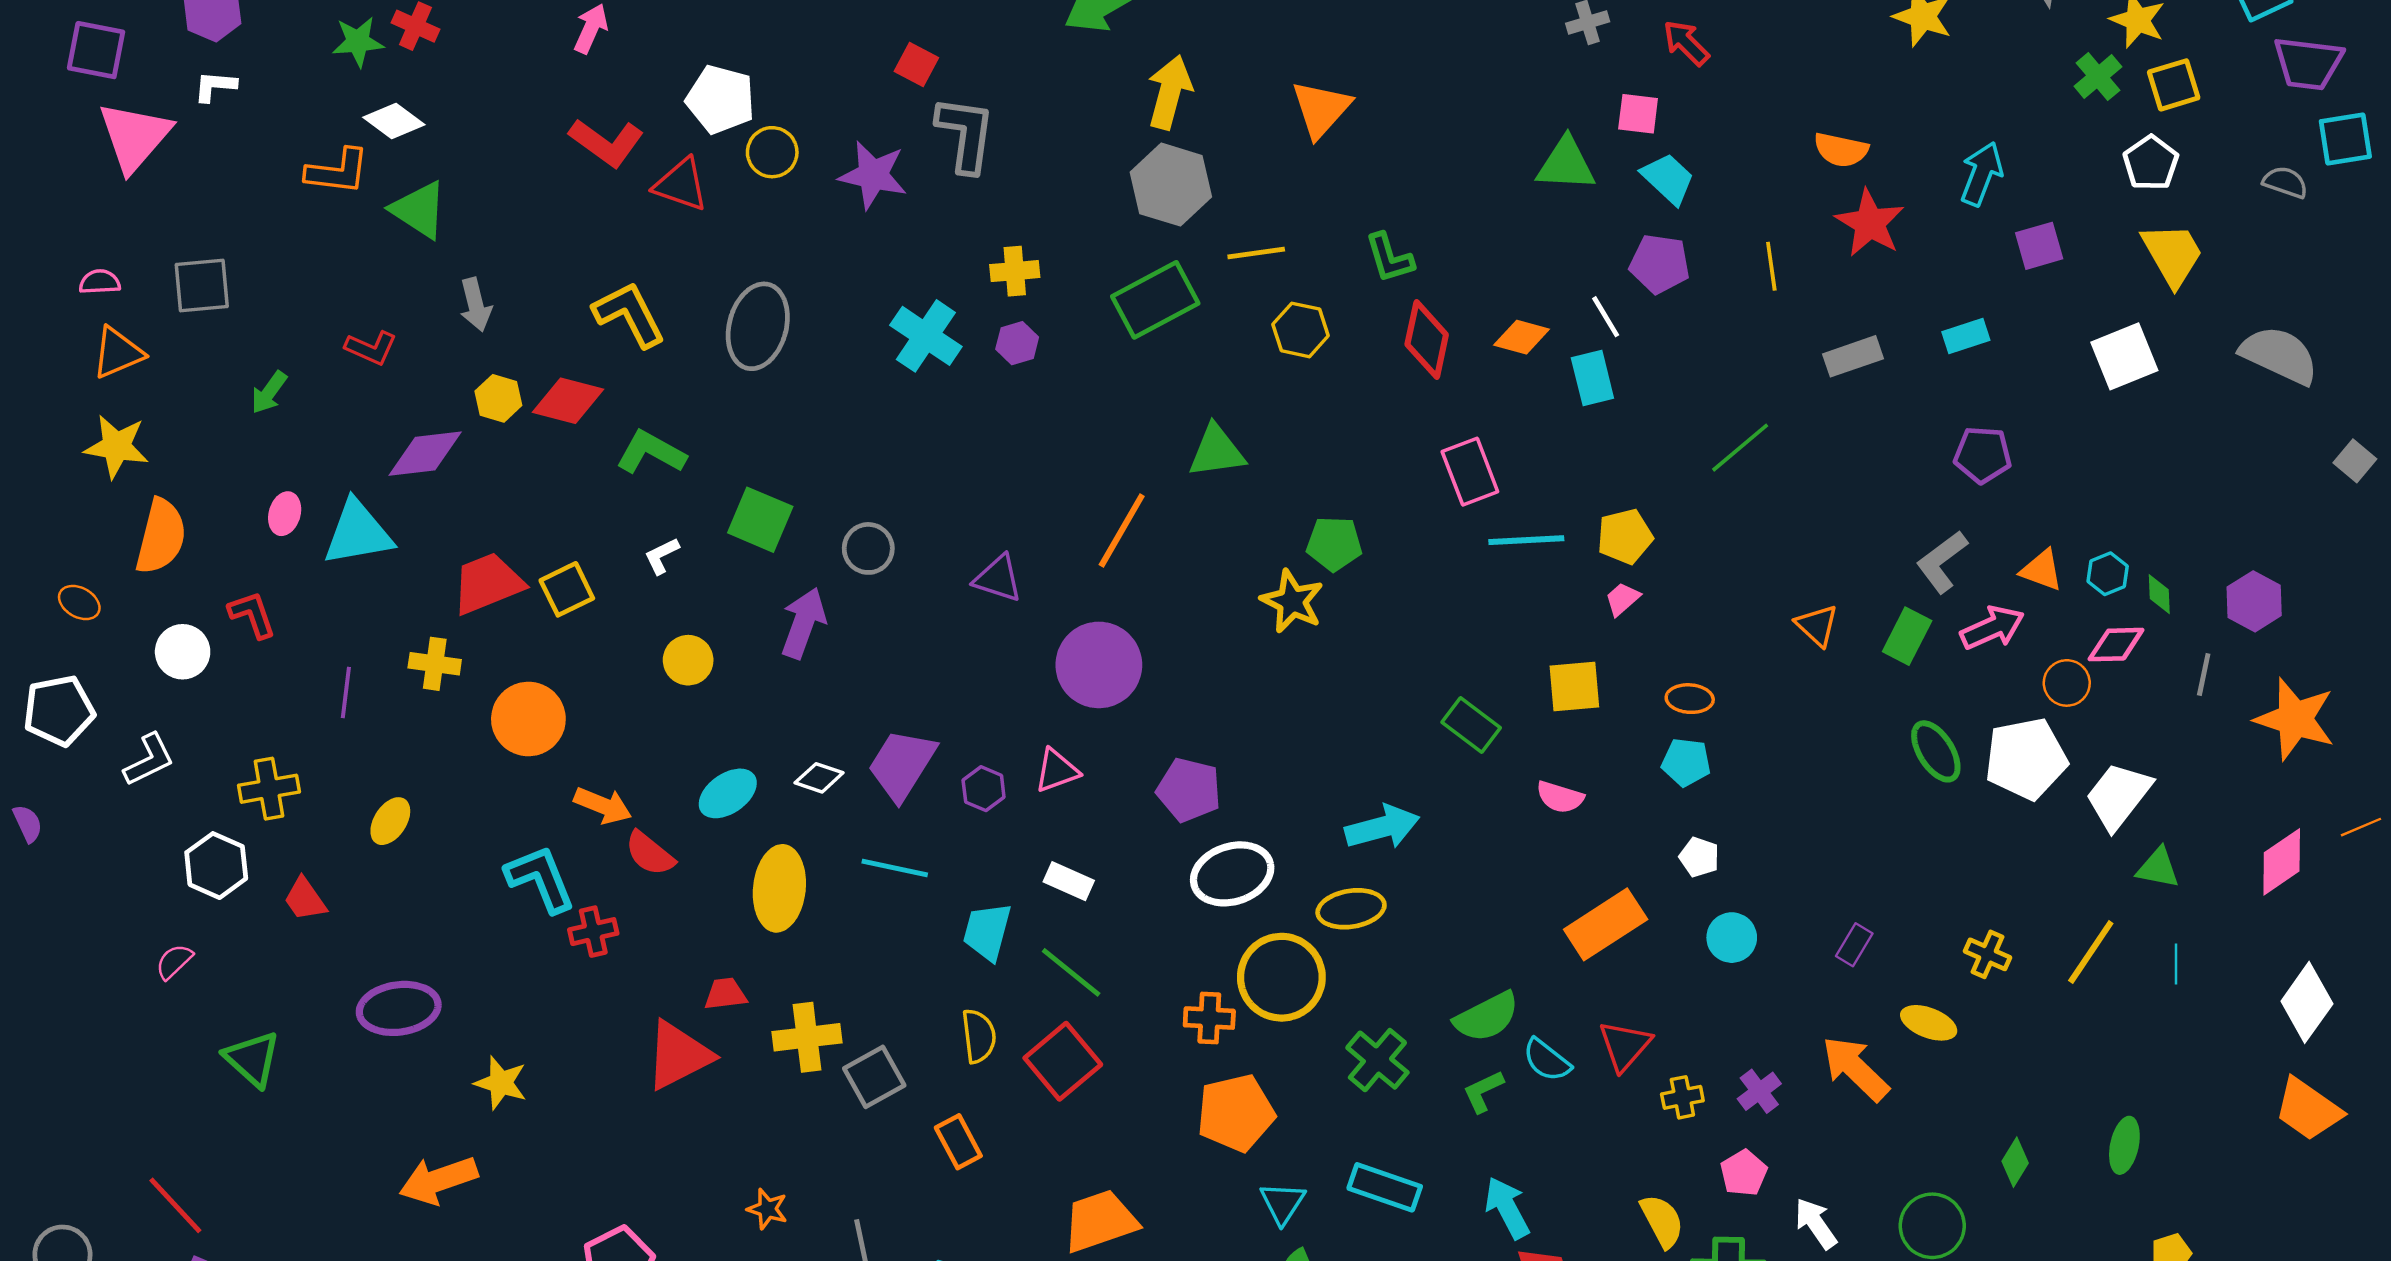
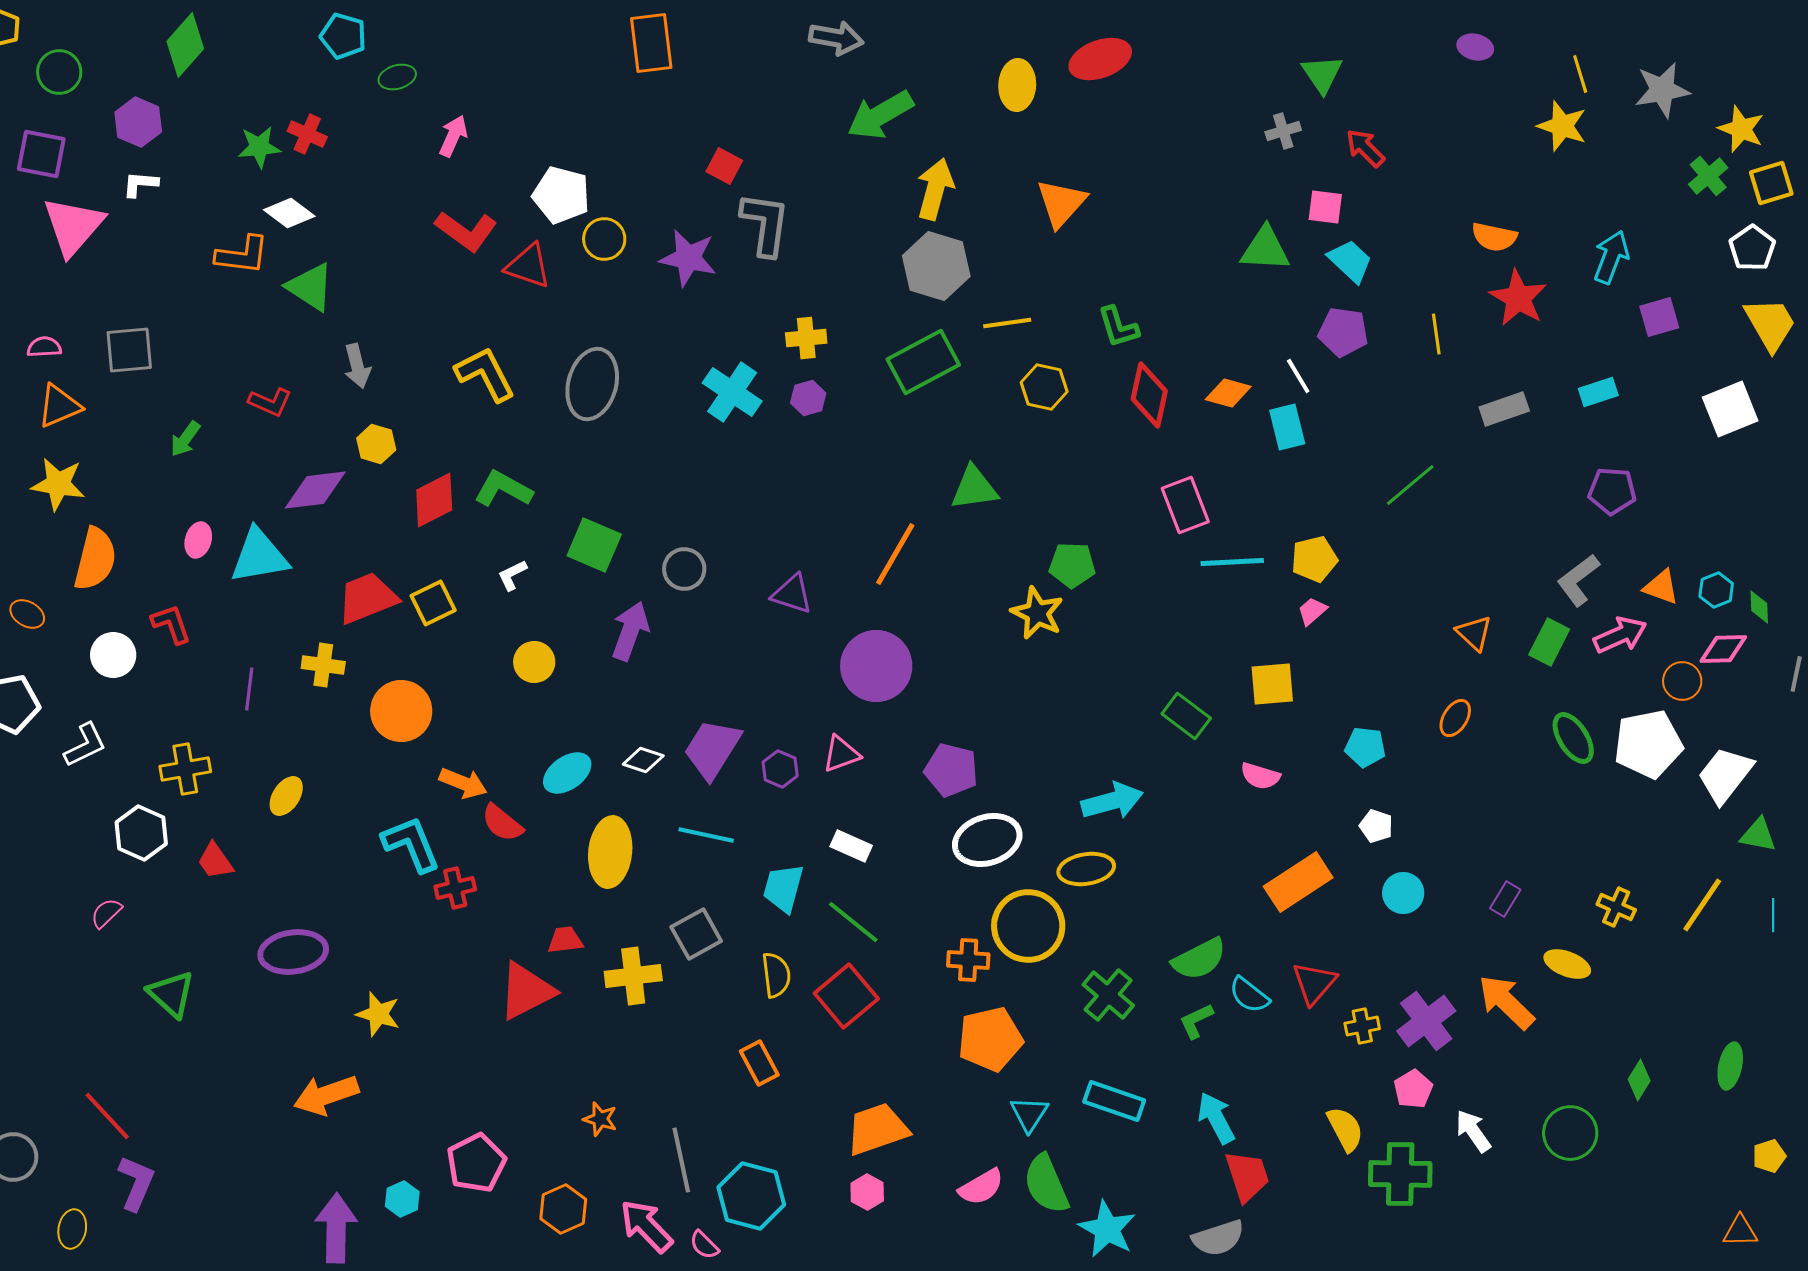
red diamond: (568, 401) -> (434, 500), moved, turned -42
orange ellipse: (1690, 699) -> (1455, 718), moved, turned -63
gray square: (874, 1077) -> (696, 934), moved
purple cross: (1759, 1091) -> (1426, 1021), size x1.6

